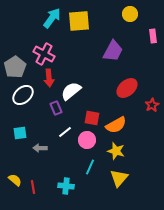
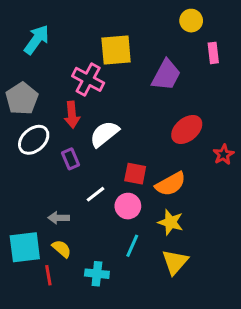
cyan arrow: (52, 18) -> (37, 40), moved
yellow square: (79, 21) -> (116, 50), moved
pink rectangle: (153, 36) -> (213, 53), moved
pink cross: (44, 54) -> (88, 79), moved
purple rectangle: (56, 108) -> (70, 159), moved
cyan square: (20, 133) -> (25, 247), moved, size x1.6
yellow semicircle: (15, 180) -> (62, 249), moved

